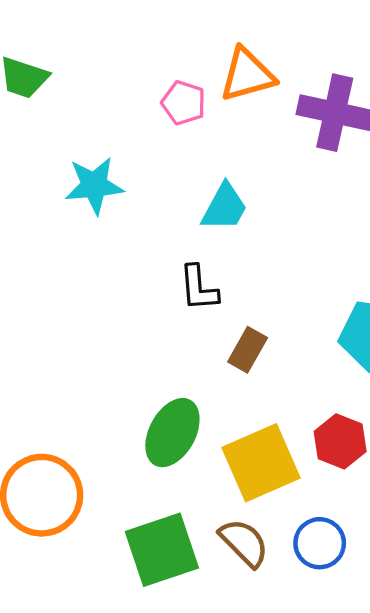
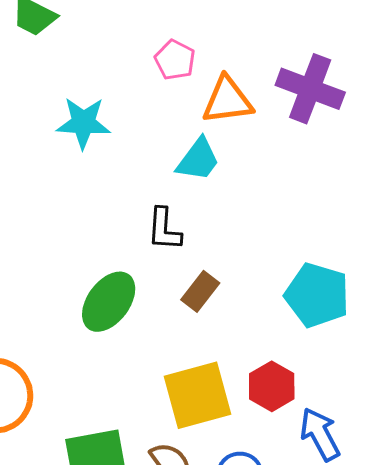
orange triangle: (247, 75) -> (227, 100), moved
green ellipse: (172, 433) -> (109, 302), moved

